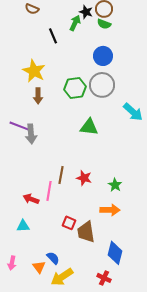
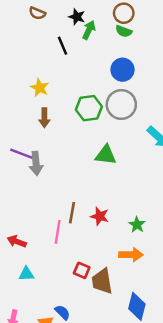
black star: (86, 12) -> (77, 17), moved
yellow star: (34, 71) -> (40, 88), size x0.7
red arrow: (31, 199) -> (17, 241), moved

